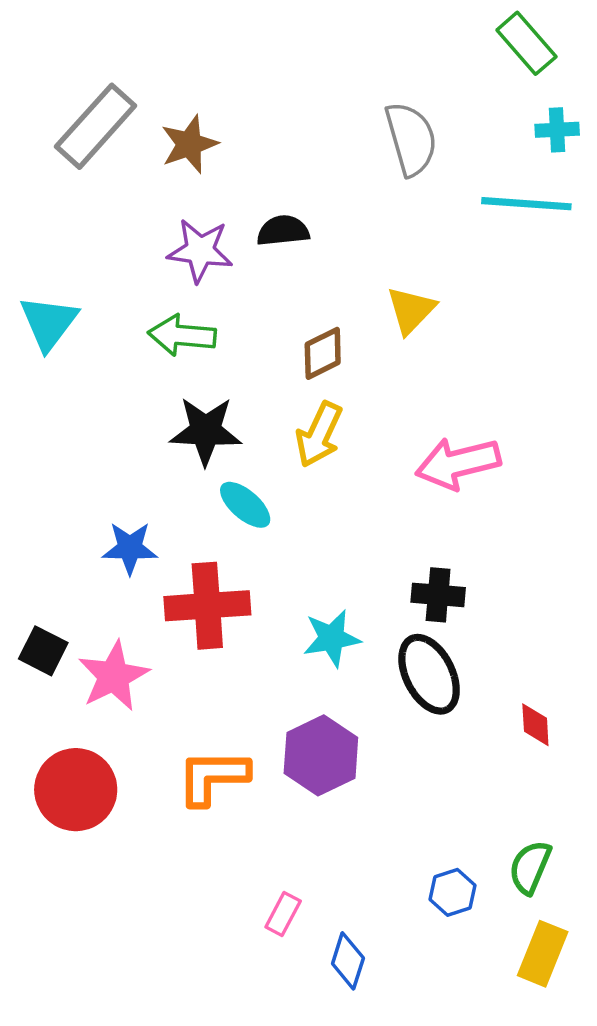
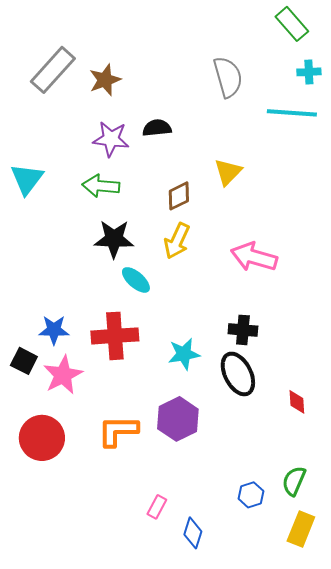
pink arrow: (458, 463) -> (254, 257), turned 30
blue star: (130, 548) -> (54, 330), moved

